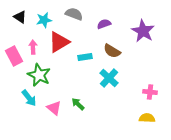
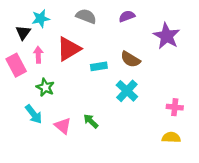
black triangle: (20, 17) -> (23, 33), moved, turned 32
cyan star: (44, 20) -> (41, 19), moved
purple semicircle: (104, 24) -> (127, 16), moved
green star: (39, 75) -> (45, 87), size x0.7

